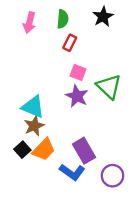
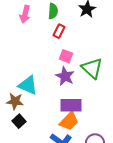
brown star: (34, 126) -> (15, 101), moved, turned 30
orange trapezoid: (44, 150) -> (69, 121), moved
purple rectangle: (84, 151) -> (71, 105), moved, turned -60

